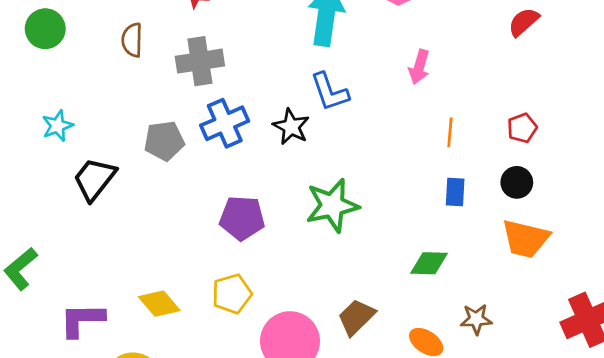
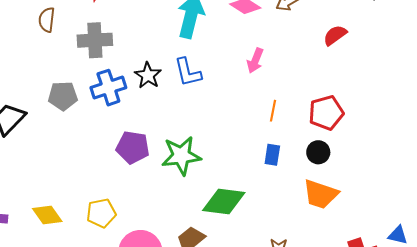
black star: (291, 127) -> (148, 75), moved
red pentagon: (522, 128) -> (326, 113), size x1.6
purple pentagon: (242, 218) -> (133, 147), moved
green diamond: (429, 263) -> (224, 201), moved, size x1.5

